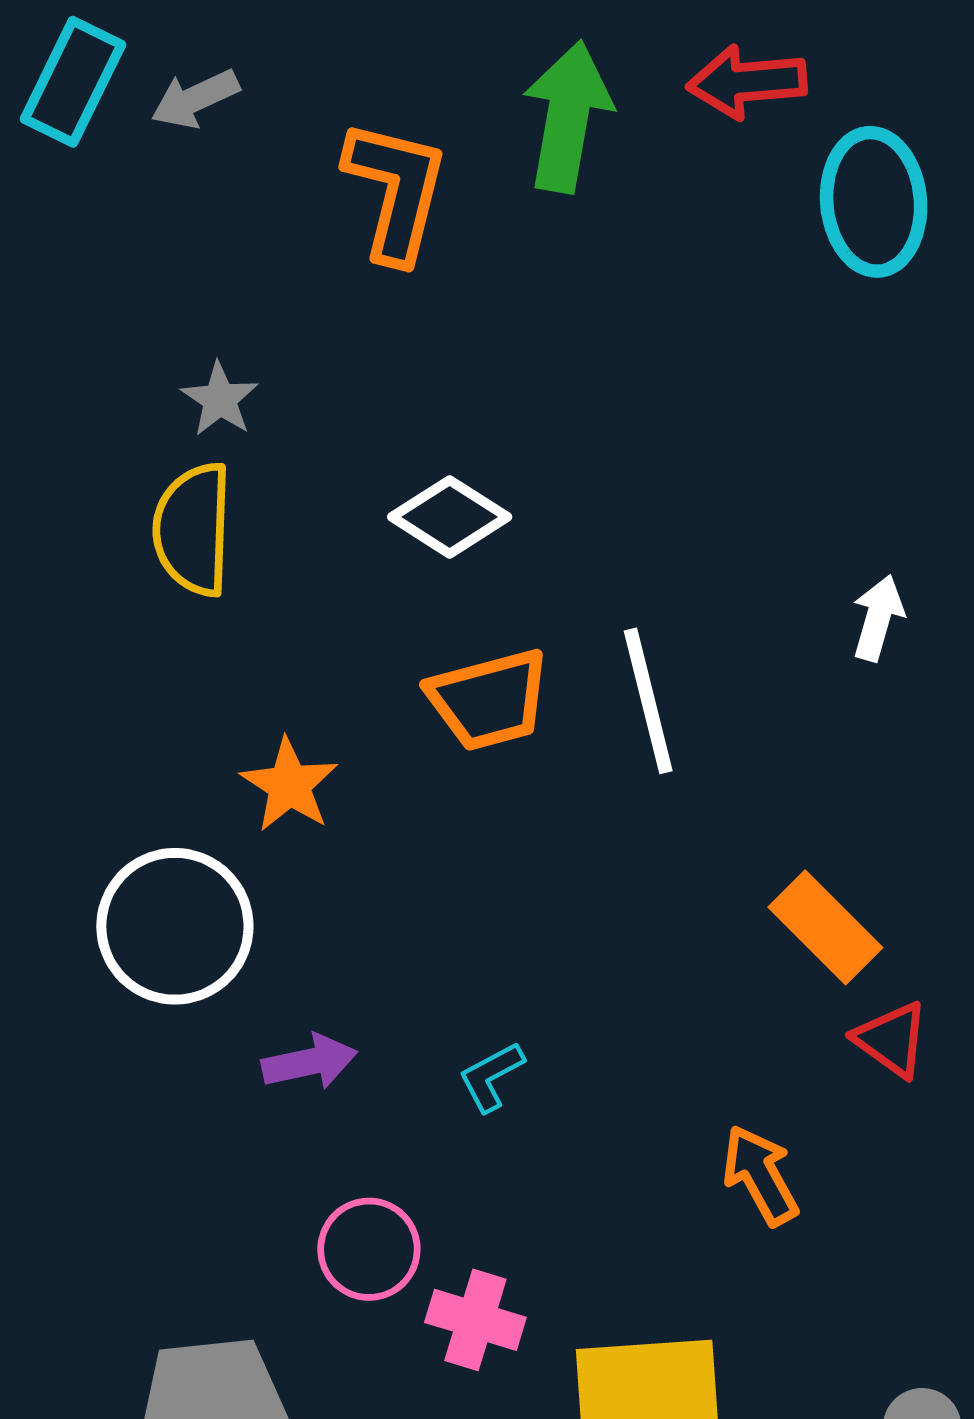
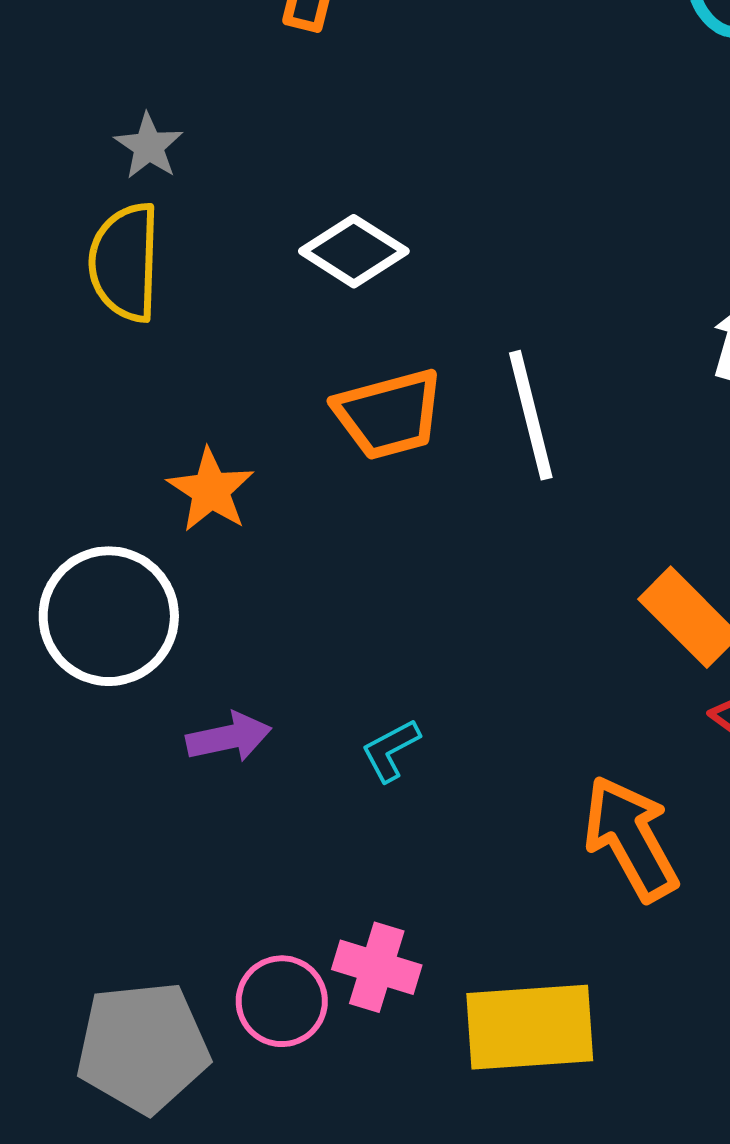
orange arrow: (760, 1175) -> (631, 838), size x1.4
pink circle: (369, 1249) -> (282, 1001), moved

